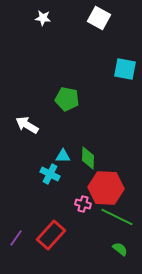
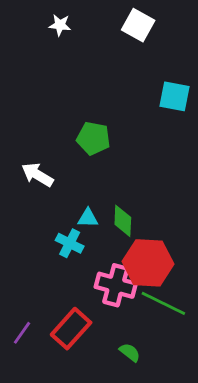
pink cross: (83, 204) -> (116, 285), size x1.8
green semicircle: (120, 249) -> (130, 352), moved

